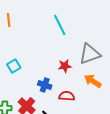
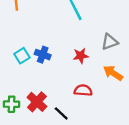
gray triangle: (90, 54) -> (110, 42), size x0.7
blue cross: (45, 85) -> (43, 55), moved

